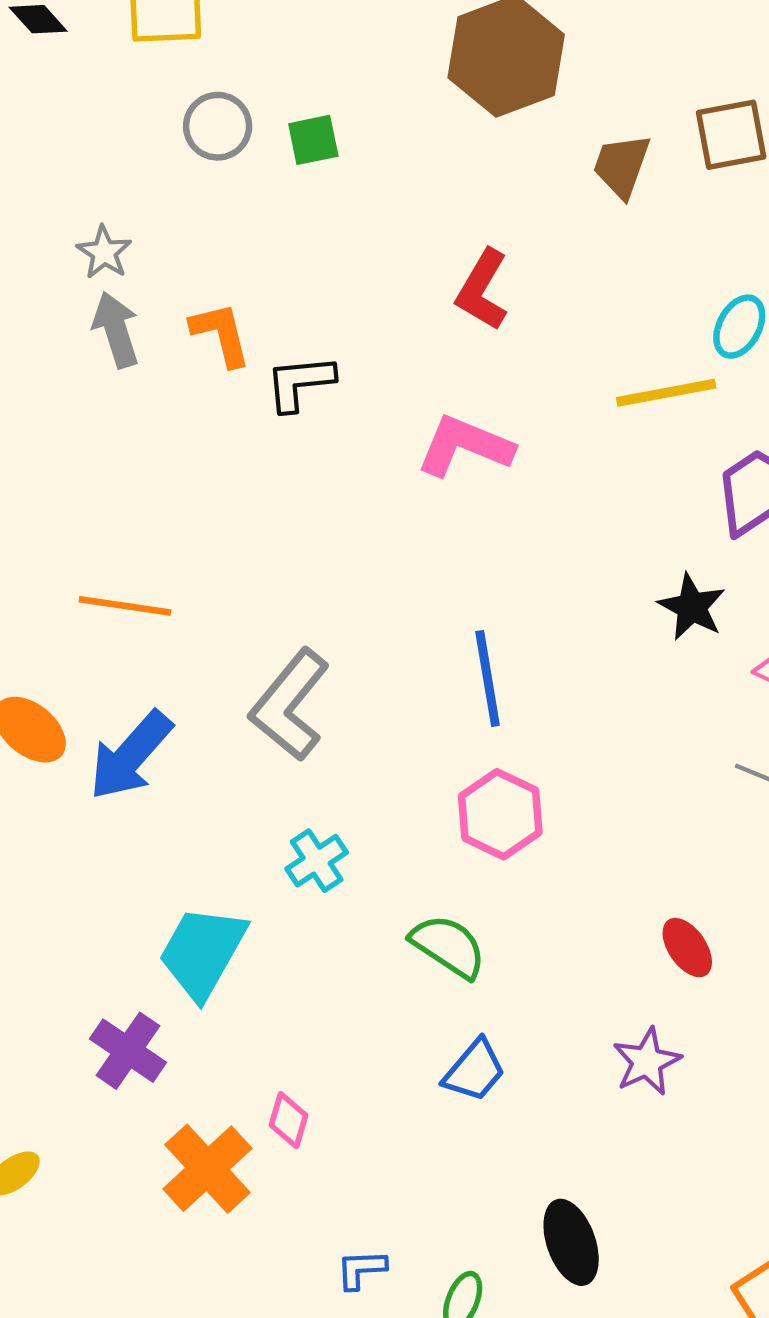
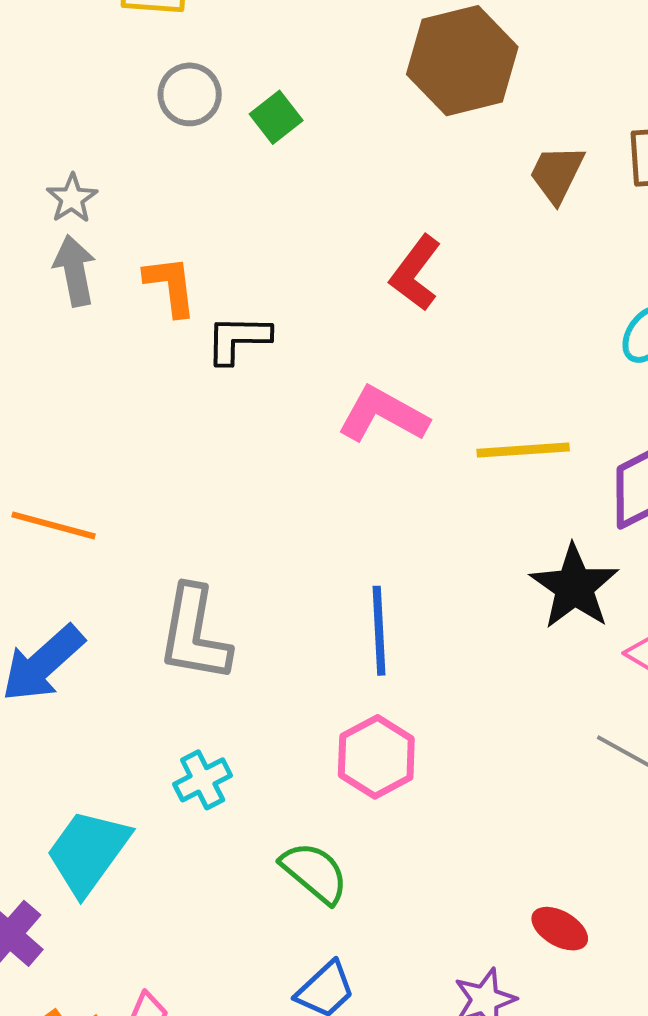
green square: (313, 140) -> (276, 117), turned -33
yellow line: (666, 393) -> (523, 450), moved
black star: (692, 607) -> (574, 587), size x1.4
gray L-shape: (290, 705) -> (194, 634), turned -36
red ellipse: (687, 948) -> (560, 929), moved, turned -32

